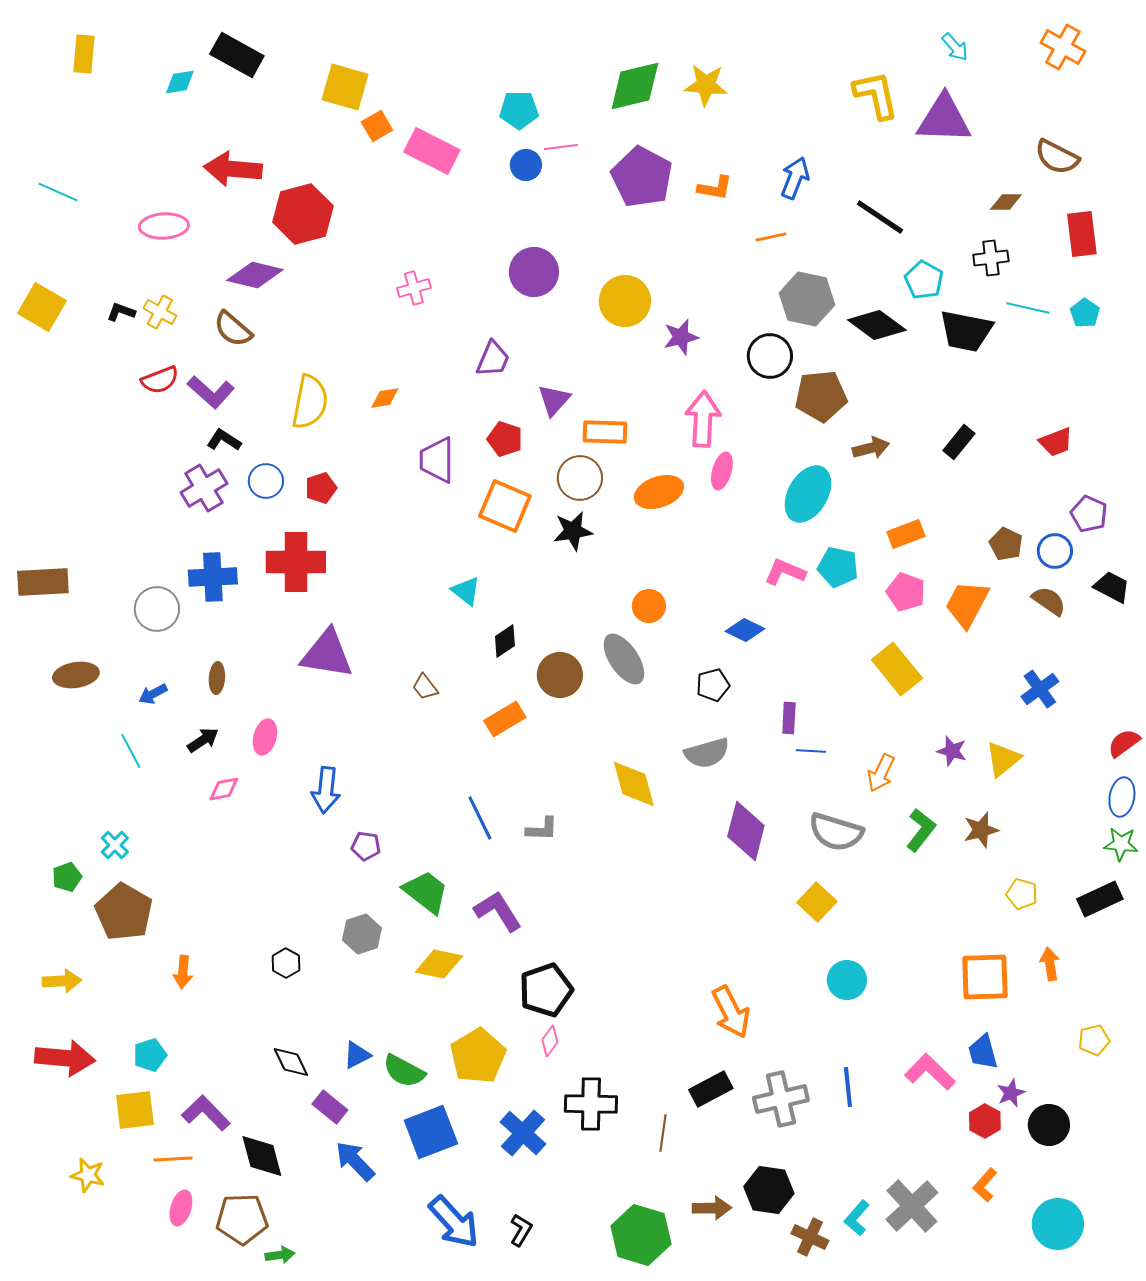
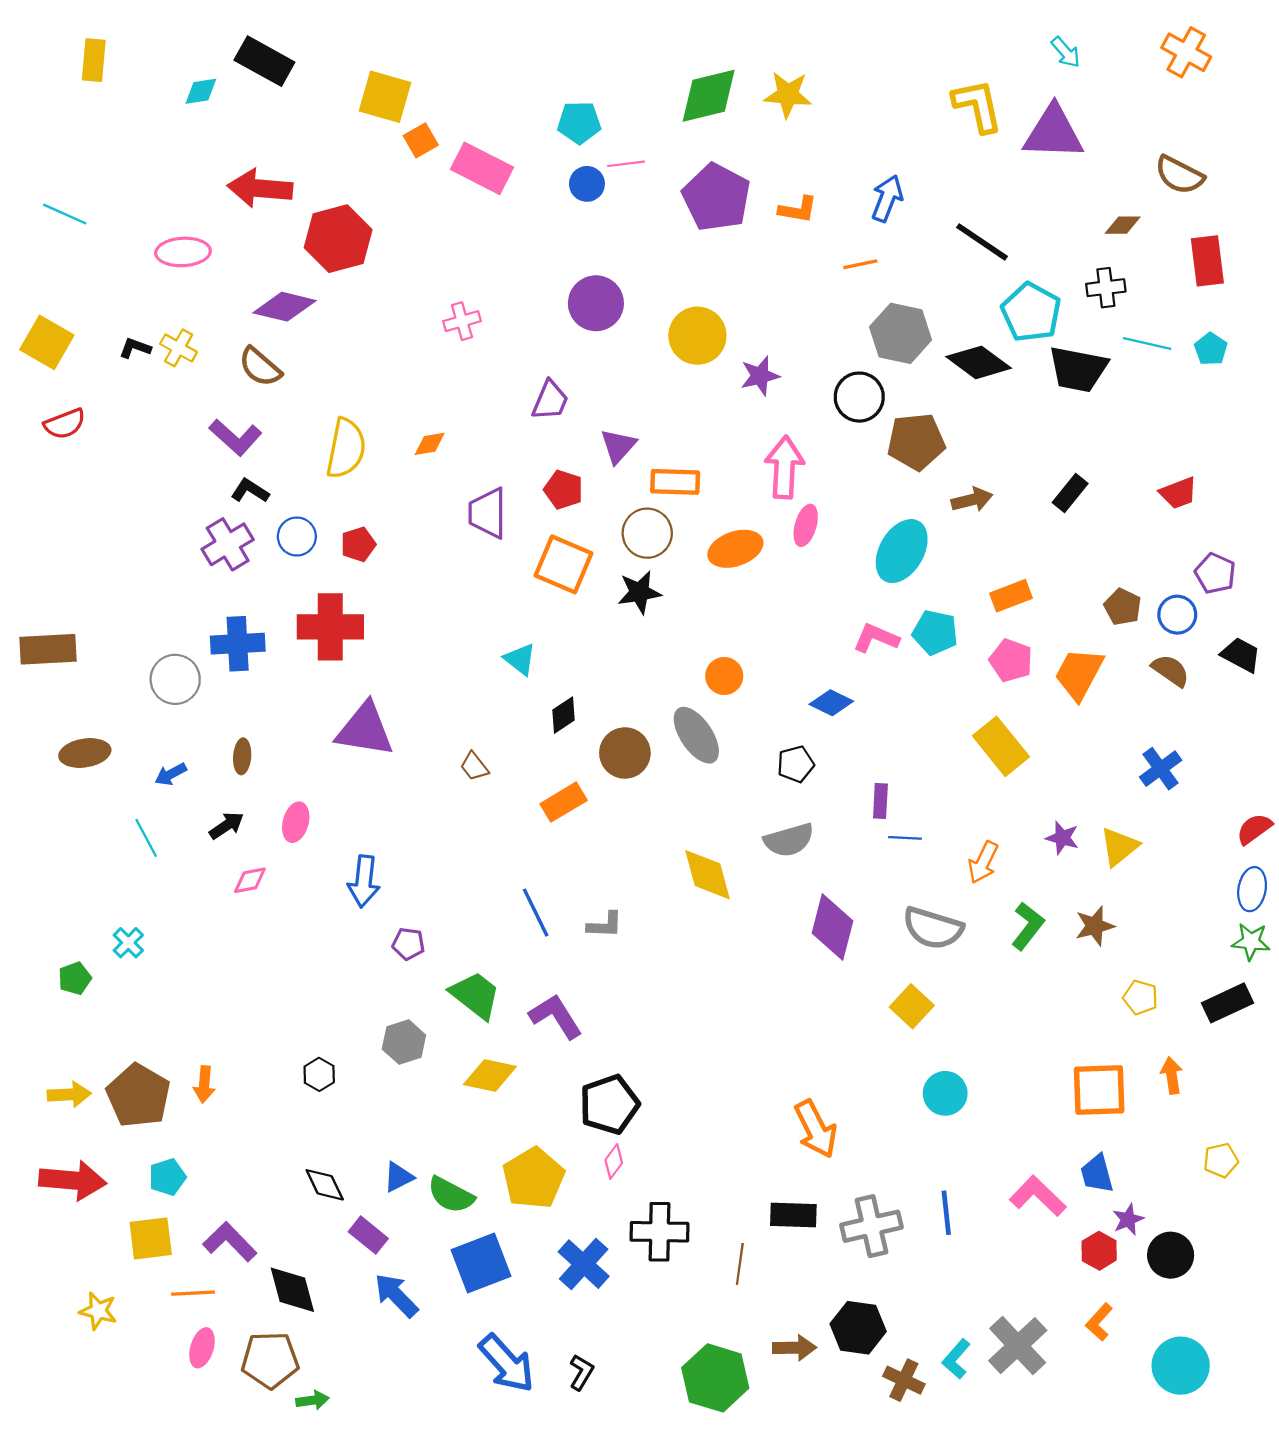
cyan pentagon: (924, 280) -> (1031, 312), size x1.4
red semicircle: (160, 380) -> (65, 424), moved
brown pentagon: (124, 912) -> (138, 1096), moved
black rectangle: (711, 1089) -> (793, 1215), turned 30

